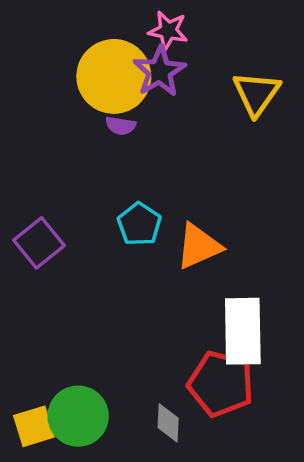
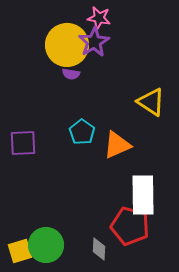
yellow triangle: (256, 93) -> (151, 102), moved, turned -32
purple square: (39, 243) -> (23, 143), turned 36

